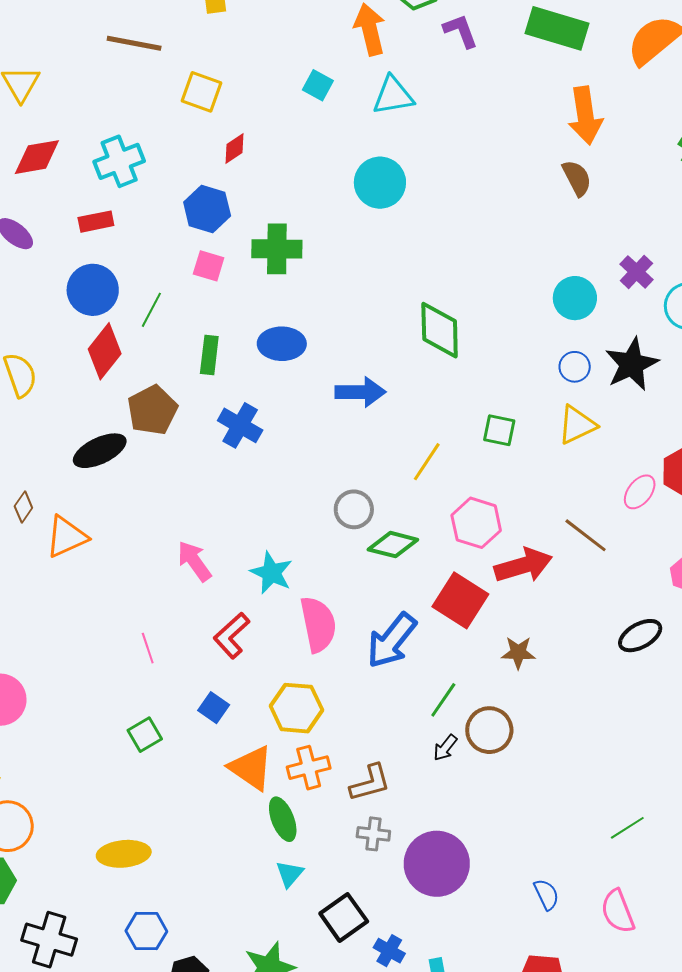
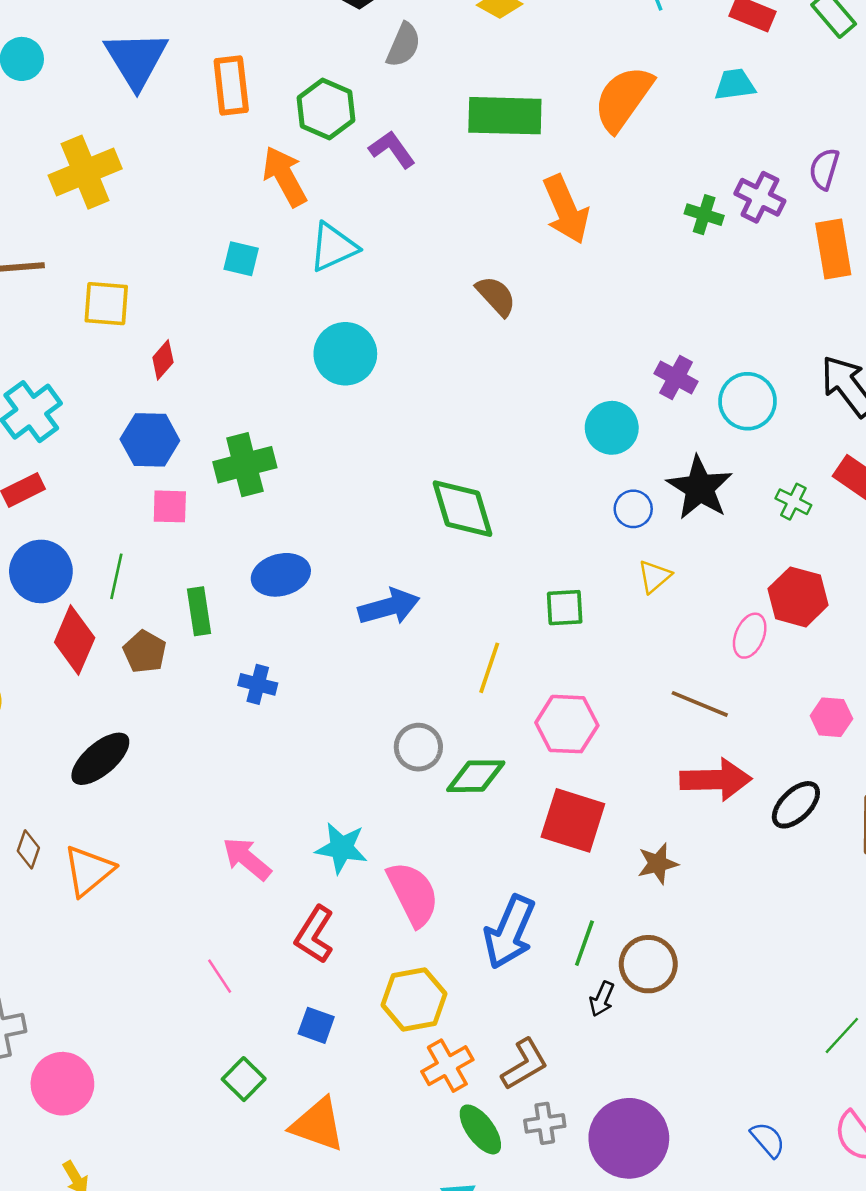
brown semicircle: (577, 178) -> (496, 296), moved
brown pentagon: (152, 410) -> (145, 652), moved, size x0.7
blue cross: (240, 425) -> (258, 684), size x0.7
yellow triangle: (577, 425) -> (654, 576), size x0.7
red arrow: (523, 565) -> (716, 780), moved, turned 30
blue arrow: (392, 640) -> (509, 932), moved
orange triangle: (251, 768) -> (318, 1125), moved
green ellipse: (283, 819) -> (480, 1129), moved

